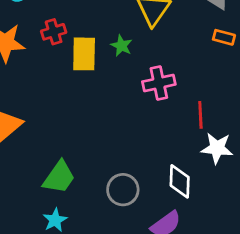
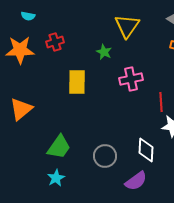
yellow rectangle: (84, 54) -> (77, 82), moved

